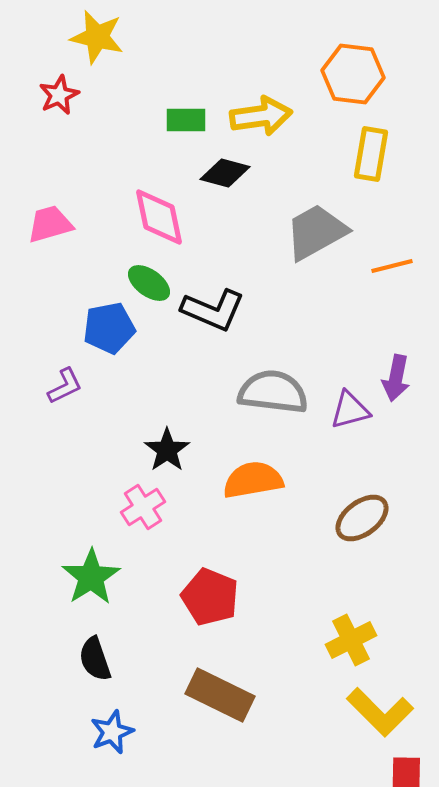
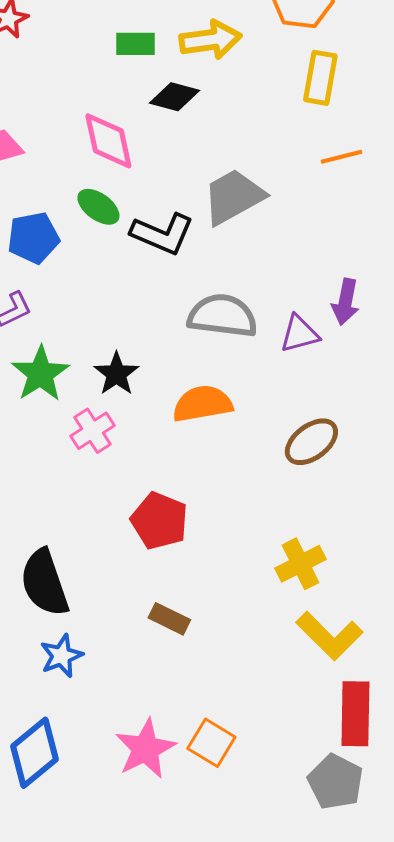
gray trapezoid: (316, 232) -> (233, 197), moved
orange line: (392, 266) -> (341, 157), moved
blue pentagon: (109, 328) -> (33, 238), moved
green star: (91, 577) -> (40, 374), moved
black semicircle: (95, 659) -> (44, 583), size x1.5
brown rectangle: (220, 695) -> (169, 619), size x0.6

